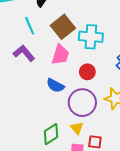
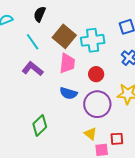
yellow triangle: (77, 128) -> (90, 134), moved
green diamond: (51, 134) -> (40, 125), moved

